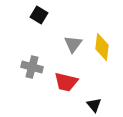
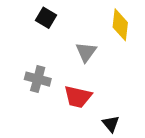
yellow diamond: (102, 47) -> (120, 25), moved

